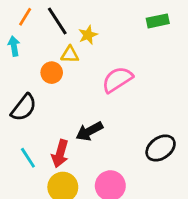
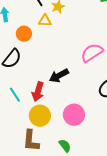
orange circle: (52, 73) -> (24, 34), moved
pink semicircle: (117, 80) -> (92, 53), moved

